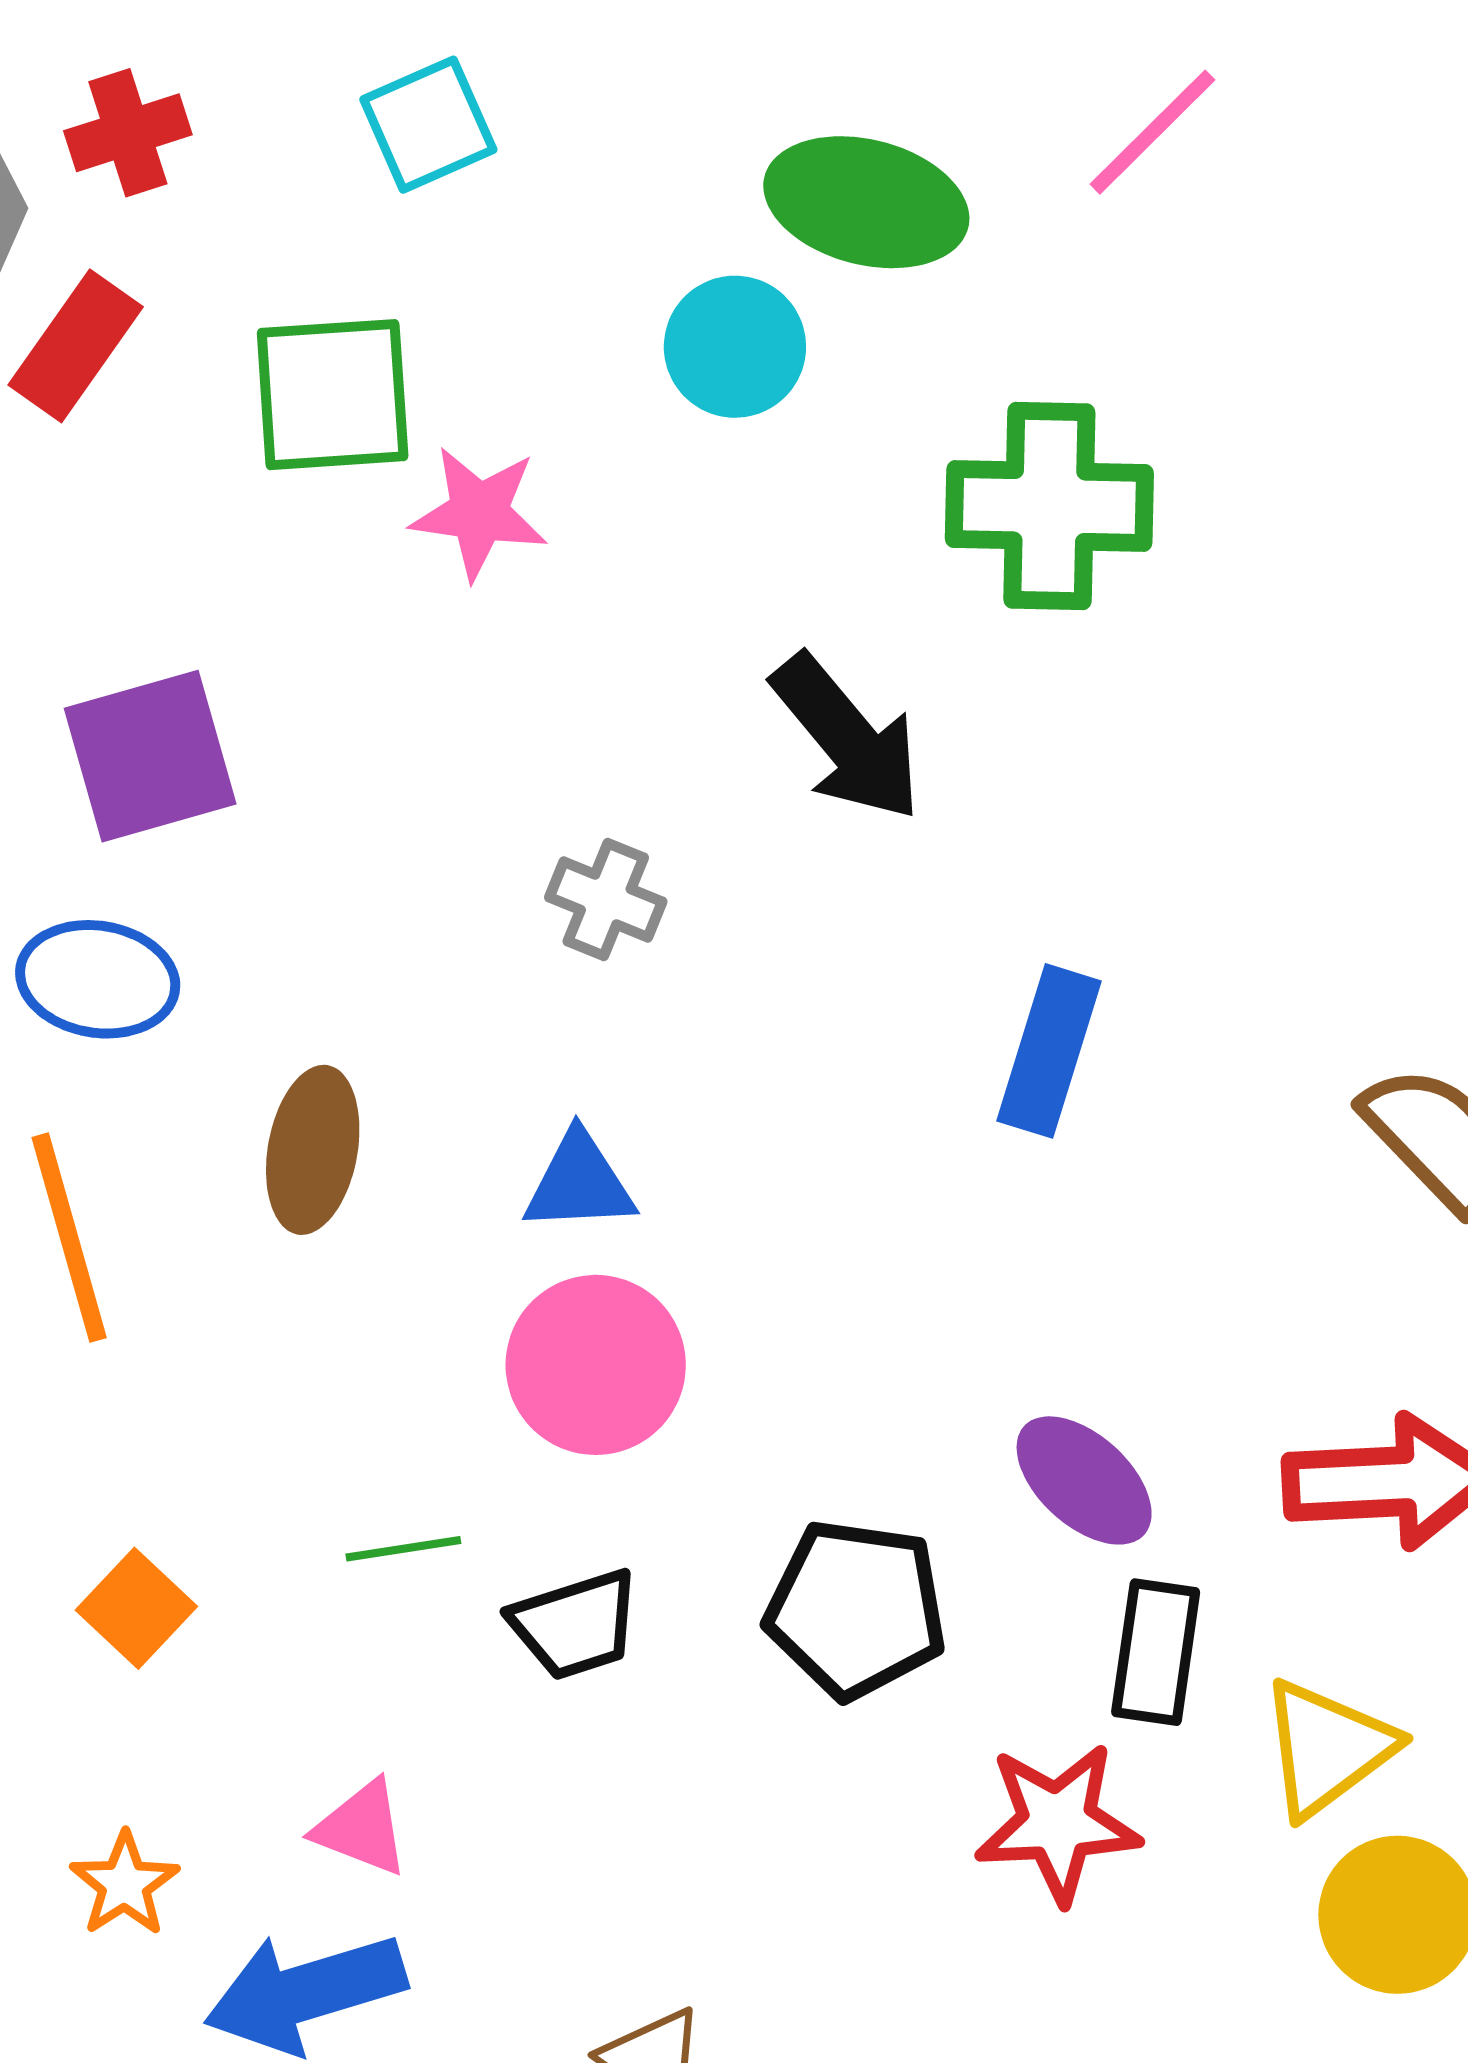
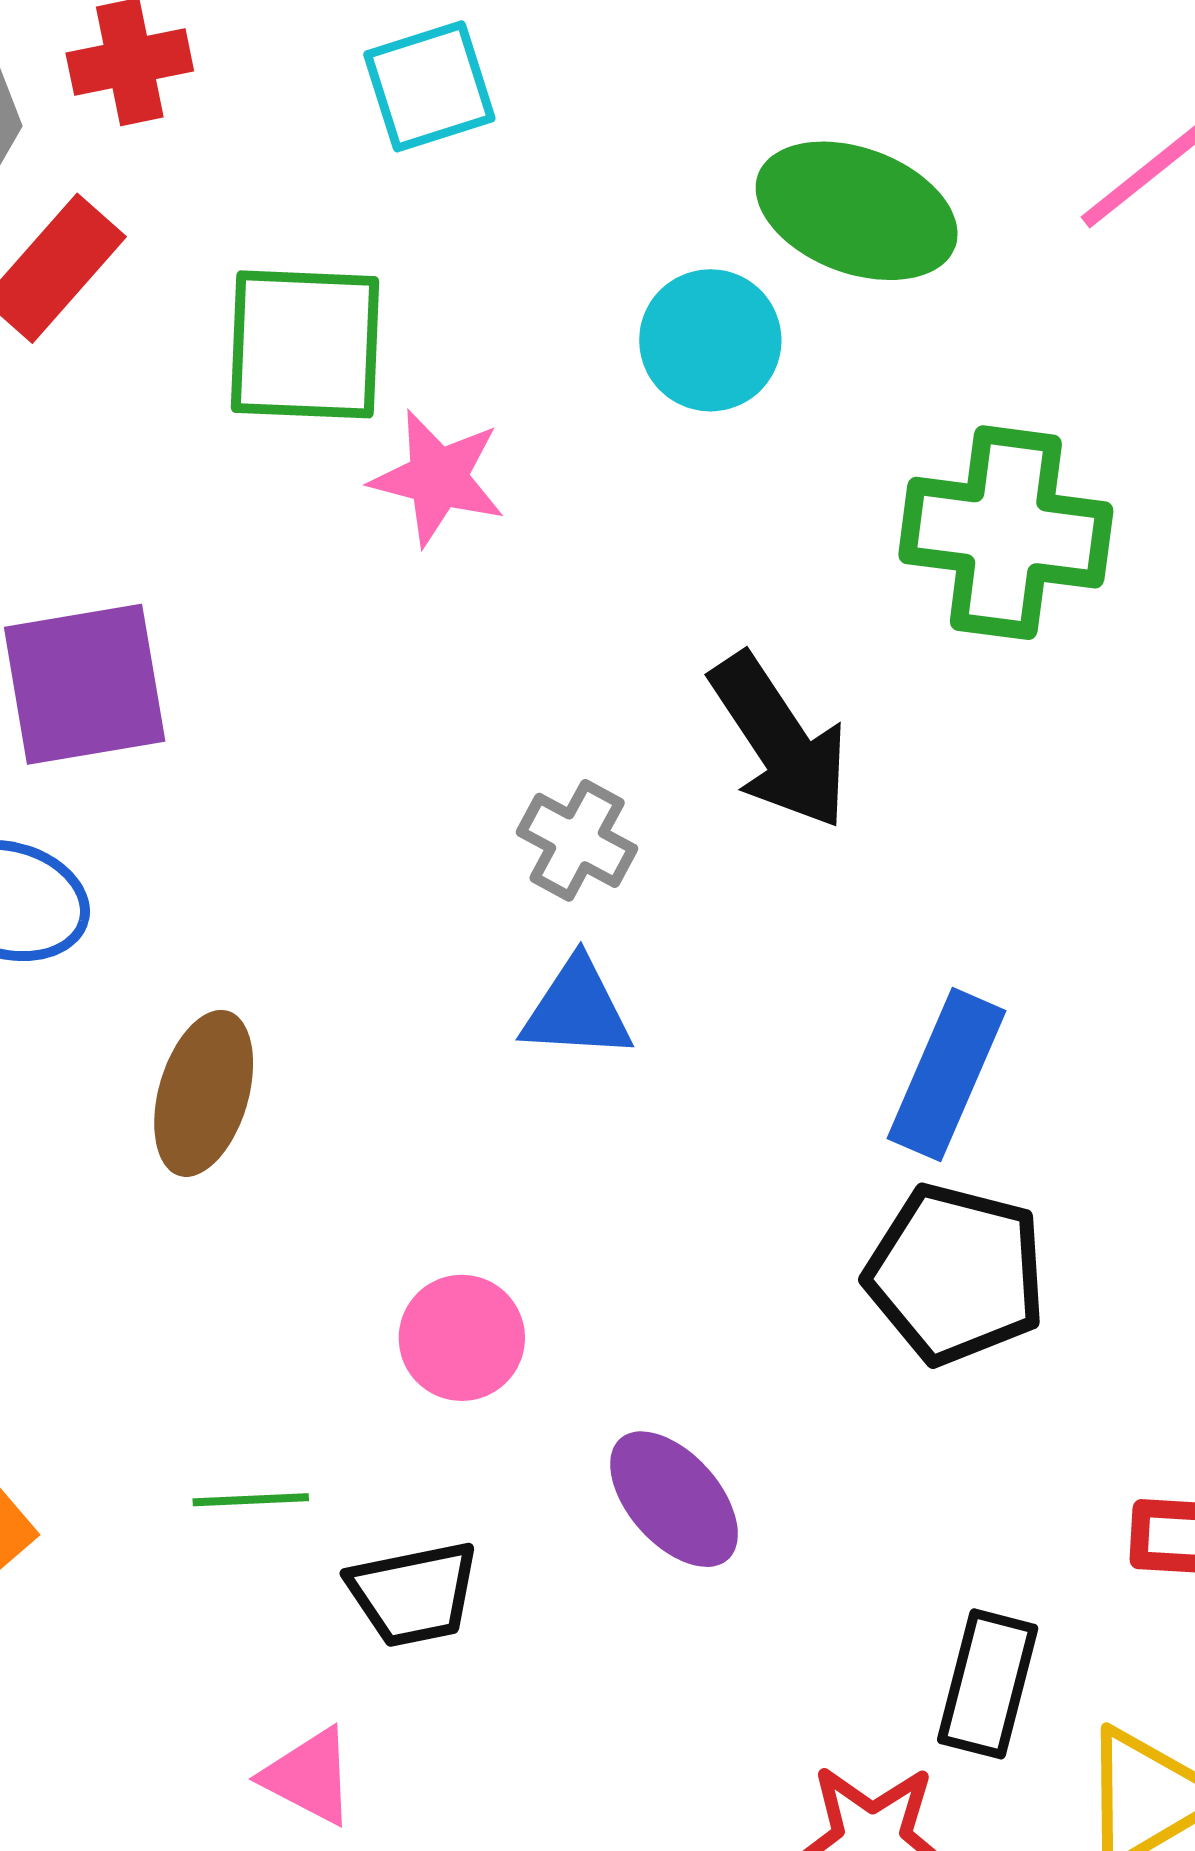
gray cross: (606, 899) -> (577, 840), moved
blue triangle: (579, 1183) -> (577, 1009), moved
pink circle: (596, 1365) -> (462, 1338), size x0.7
purple ellipse: (1084, 1480) -> (674, 1499), moved
black pentagon: (856, 1609) -> (956, 1274), moved
pink triangle: (362, 1828) -> (309, 1776), moved

